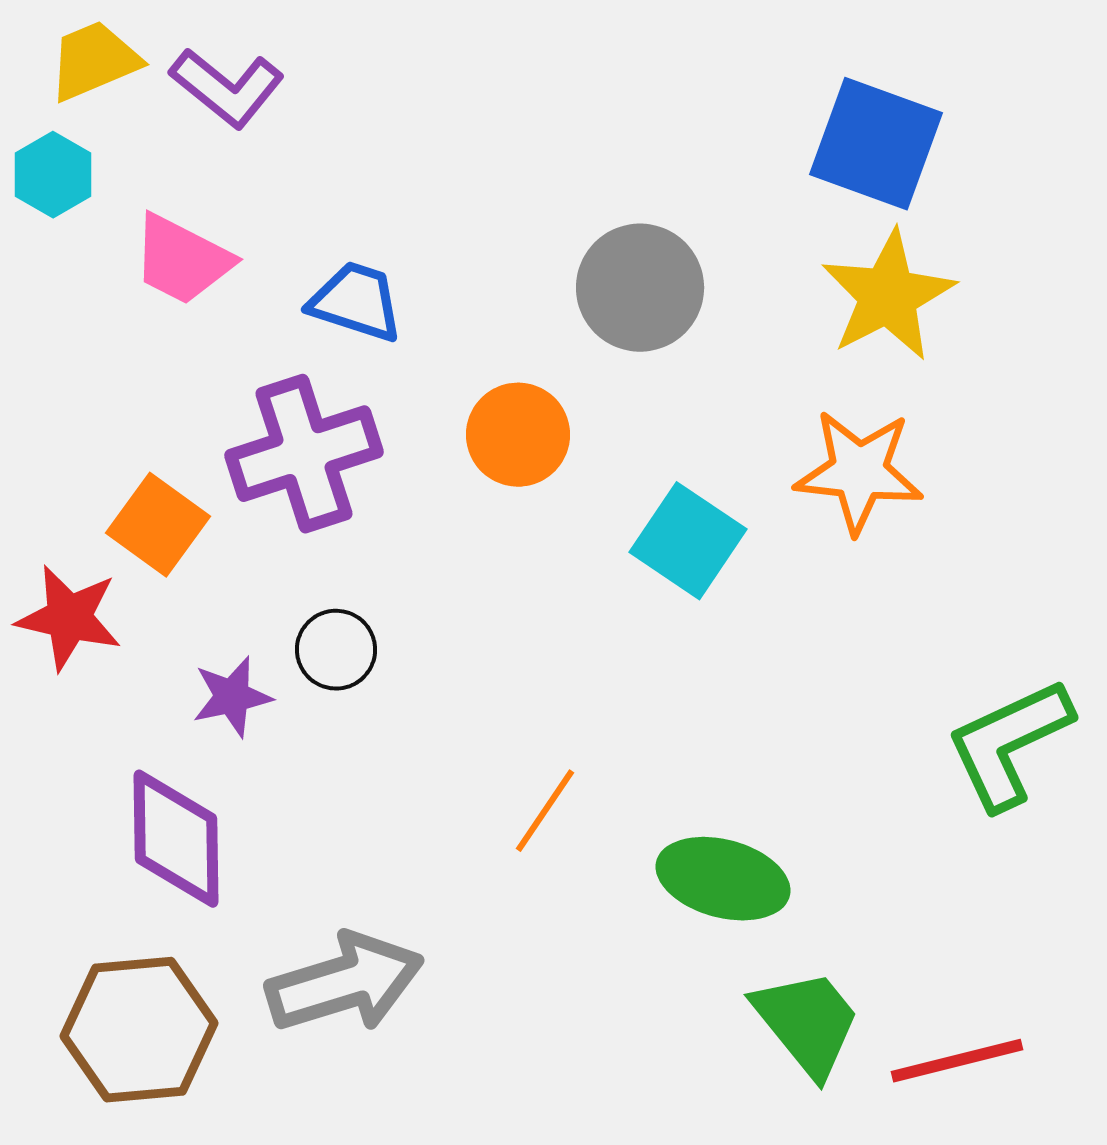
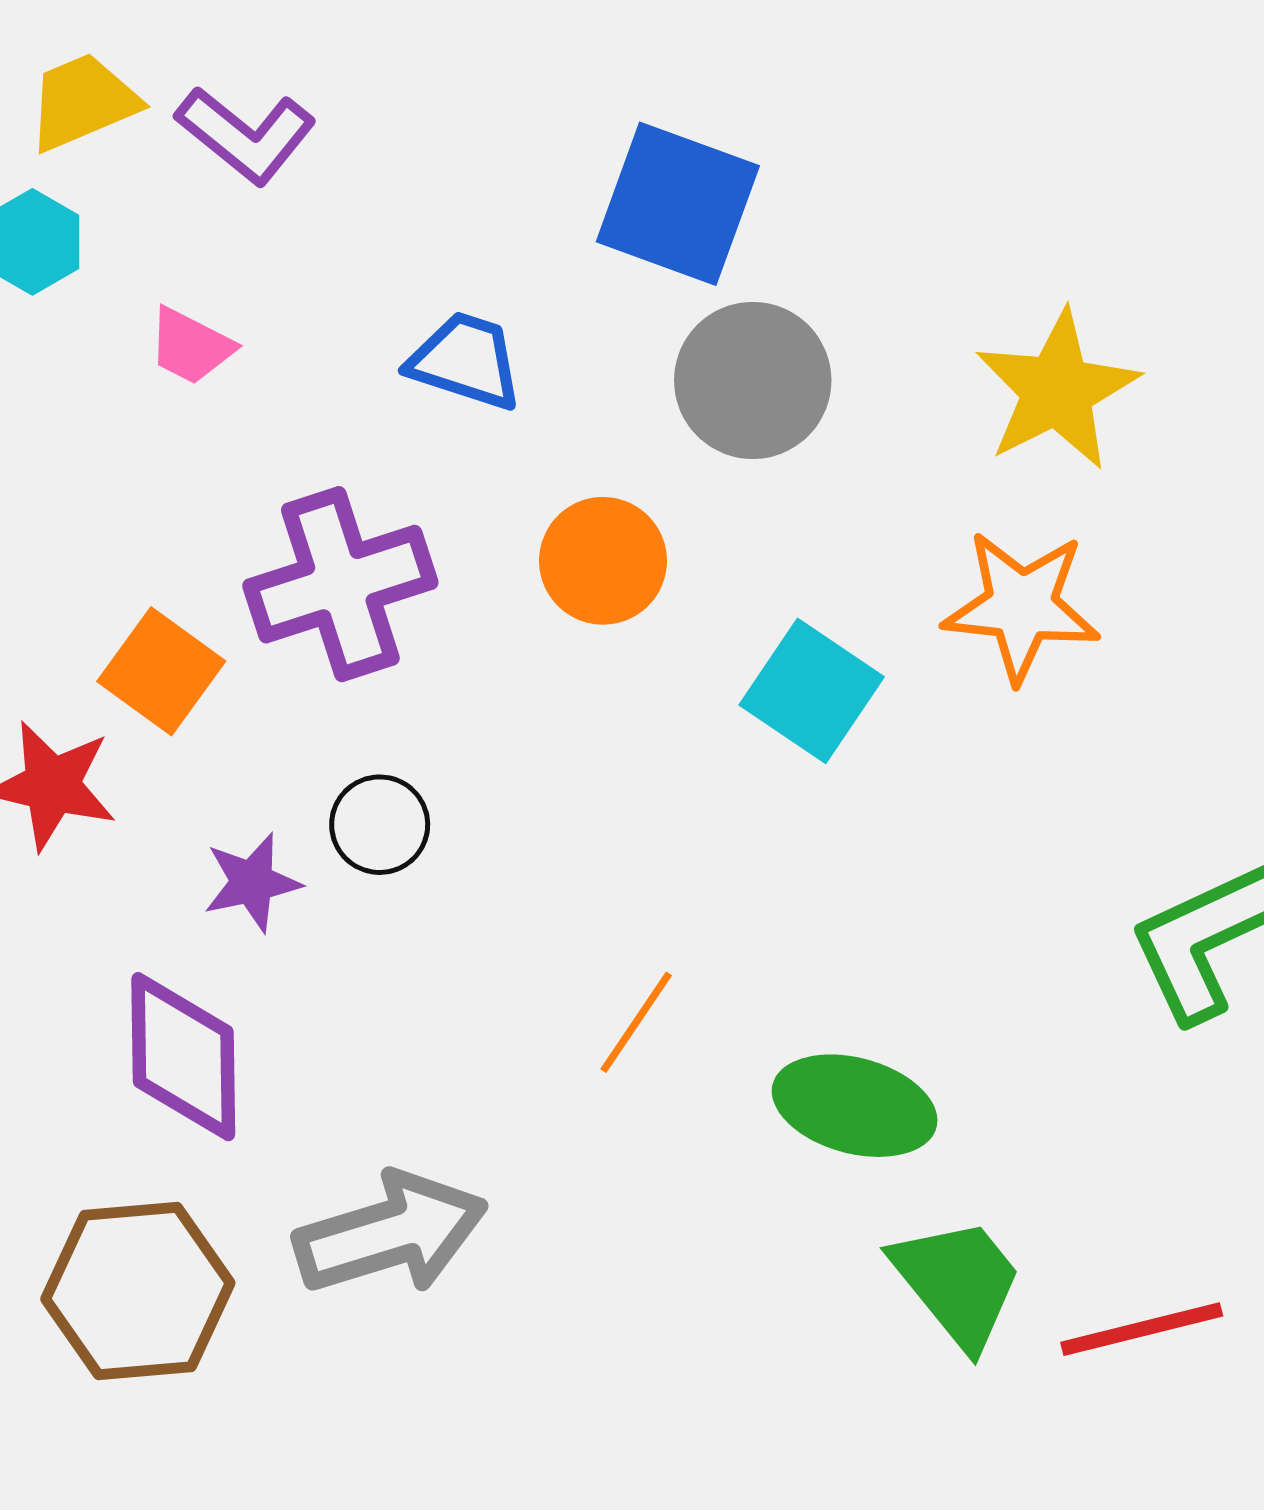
blue square: (876, 144) -> (678, 204), moved
pink trapezoid: (182, 260) -> (191, 346), size x0.7
blue trapezoid: (356, 302) -> (466, 361), moved

